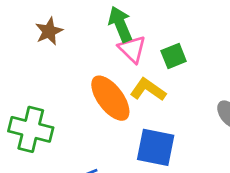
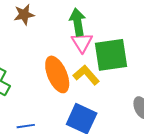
green square: (174, 56) -> (111, 55), size x1.8

